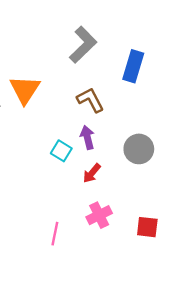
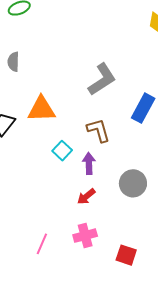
orange triangle: (25, 90) -> (41, 109), turned 44
cyan square: (61, 151) -> (62, 151), moved

